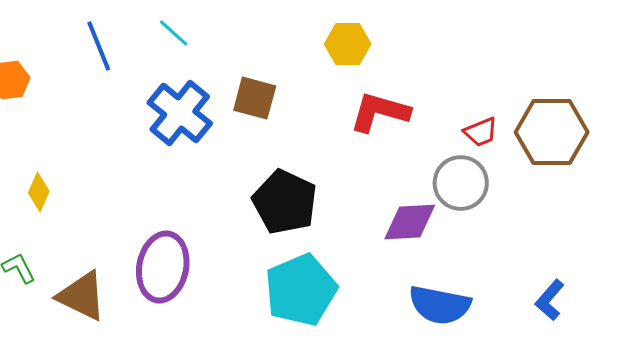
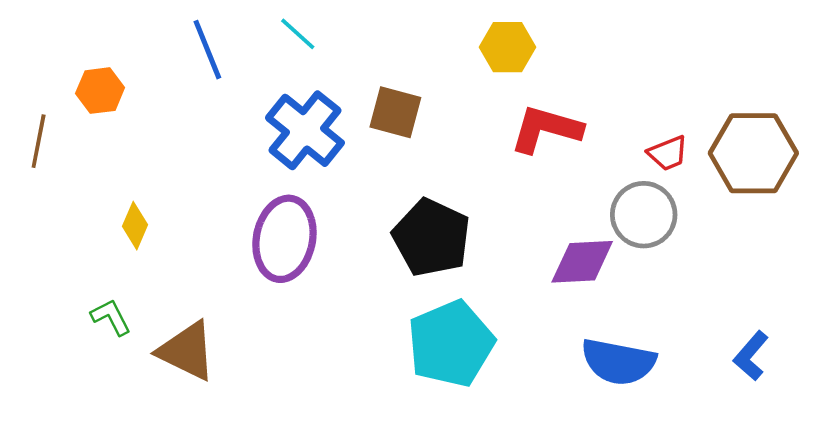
purple ellipse: (163, 267) -> (284, 239), moved

